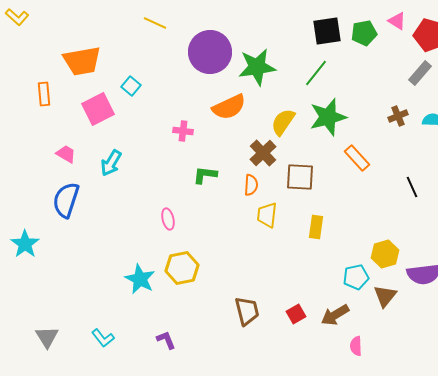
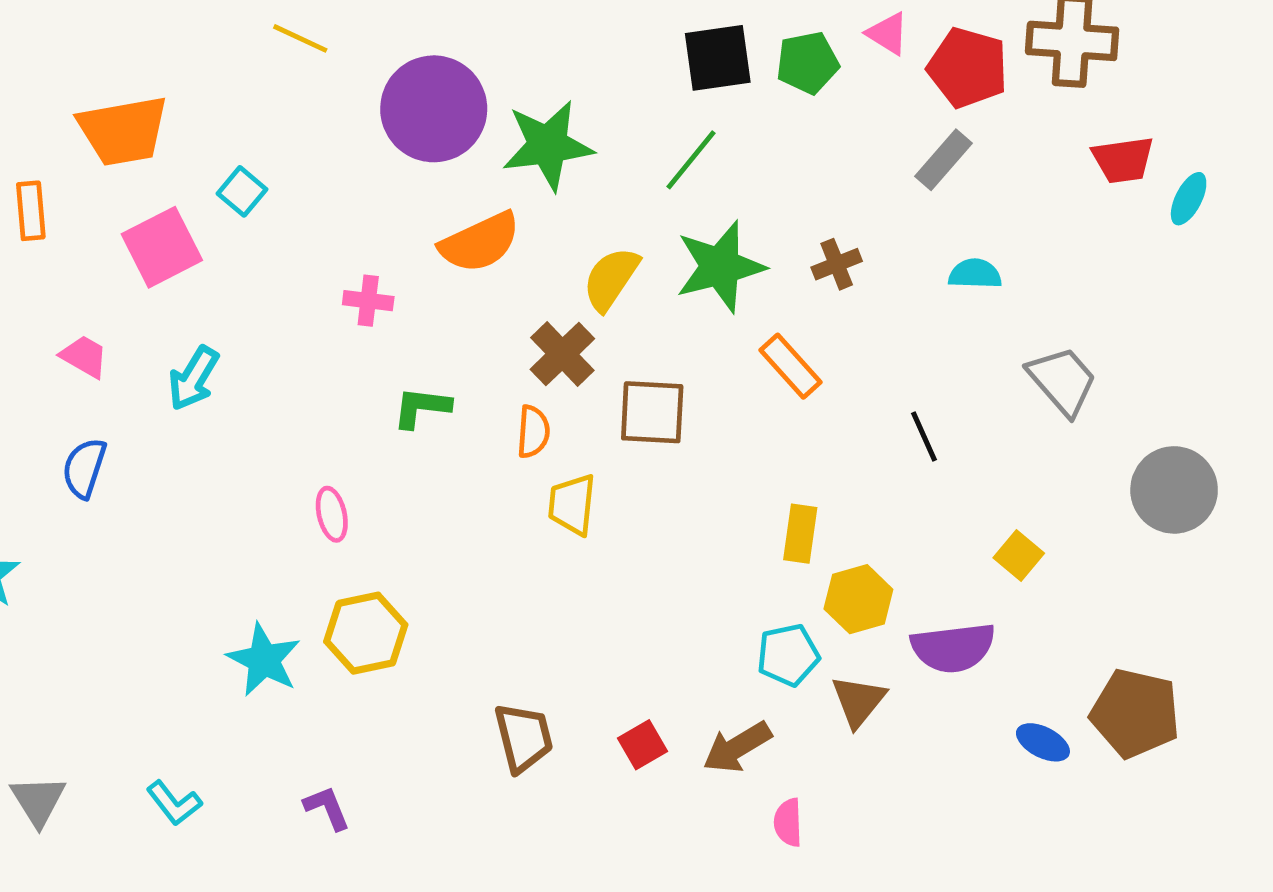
brown cross: (398, 116) -> (837, 264), moved
blue semicircle: (66, 200) -> (84, 468), size x0.7
yellow rectangle: (316, 227) -> (800, 534), moved

